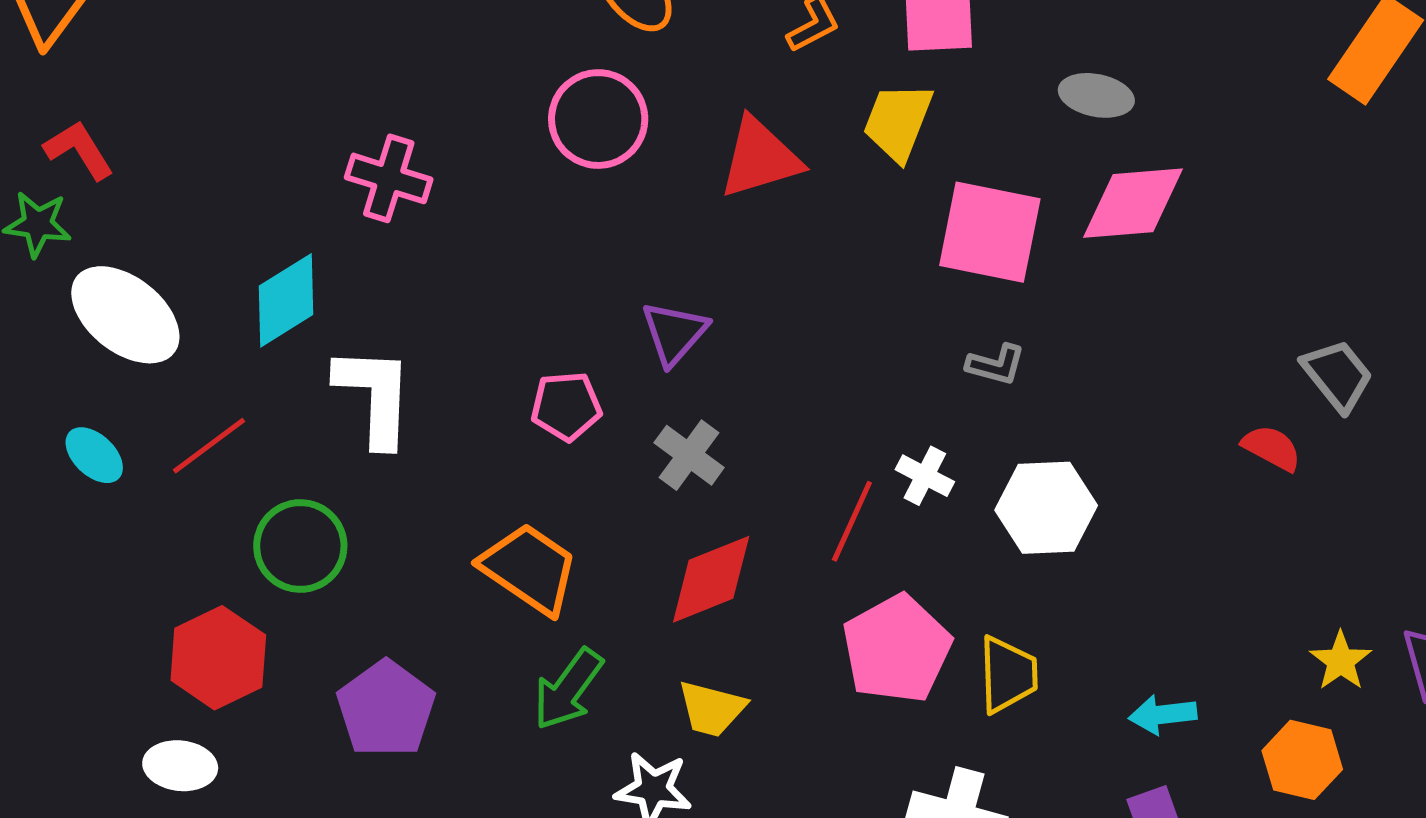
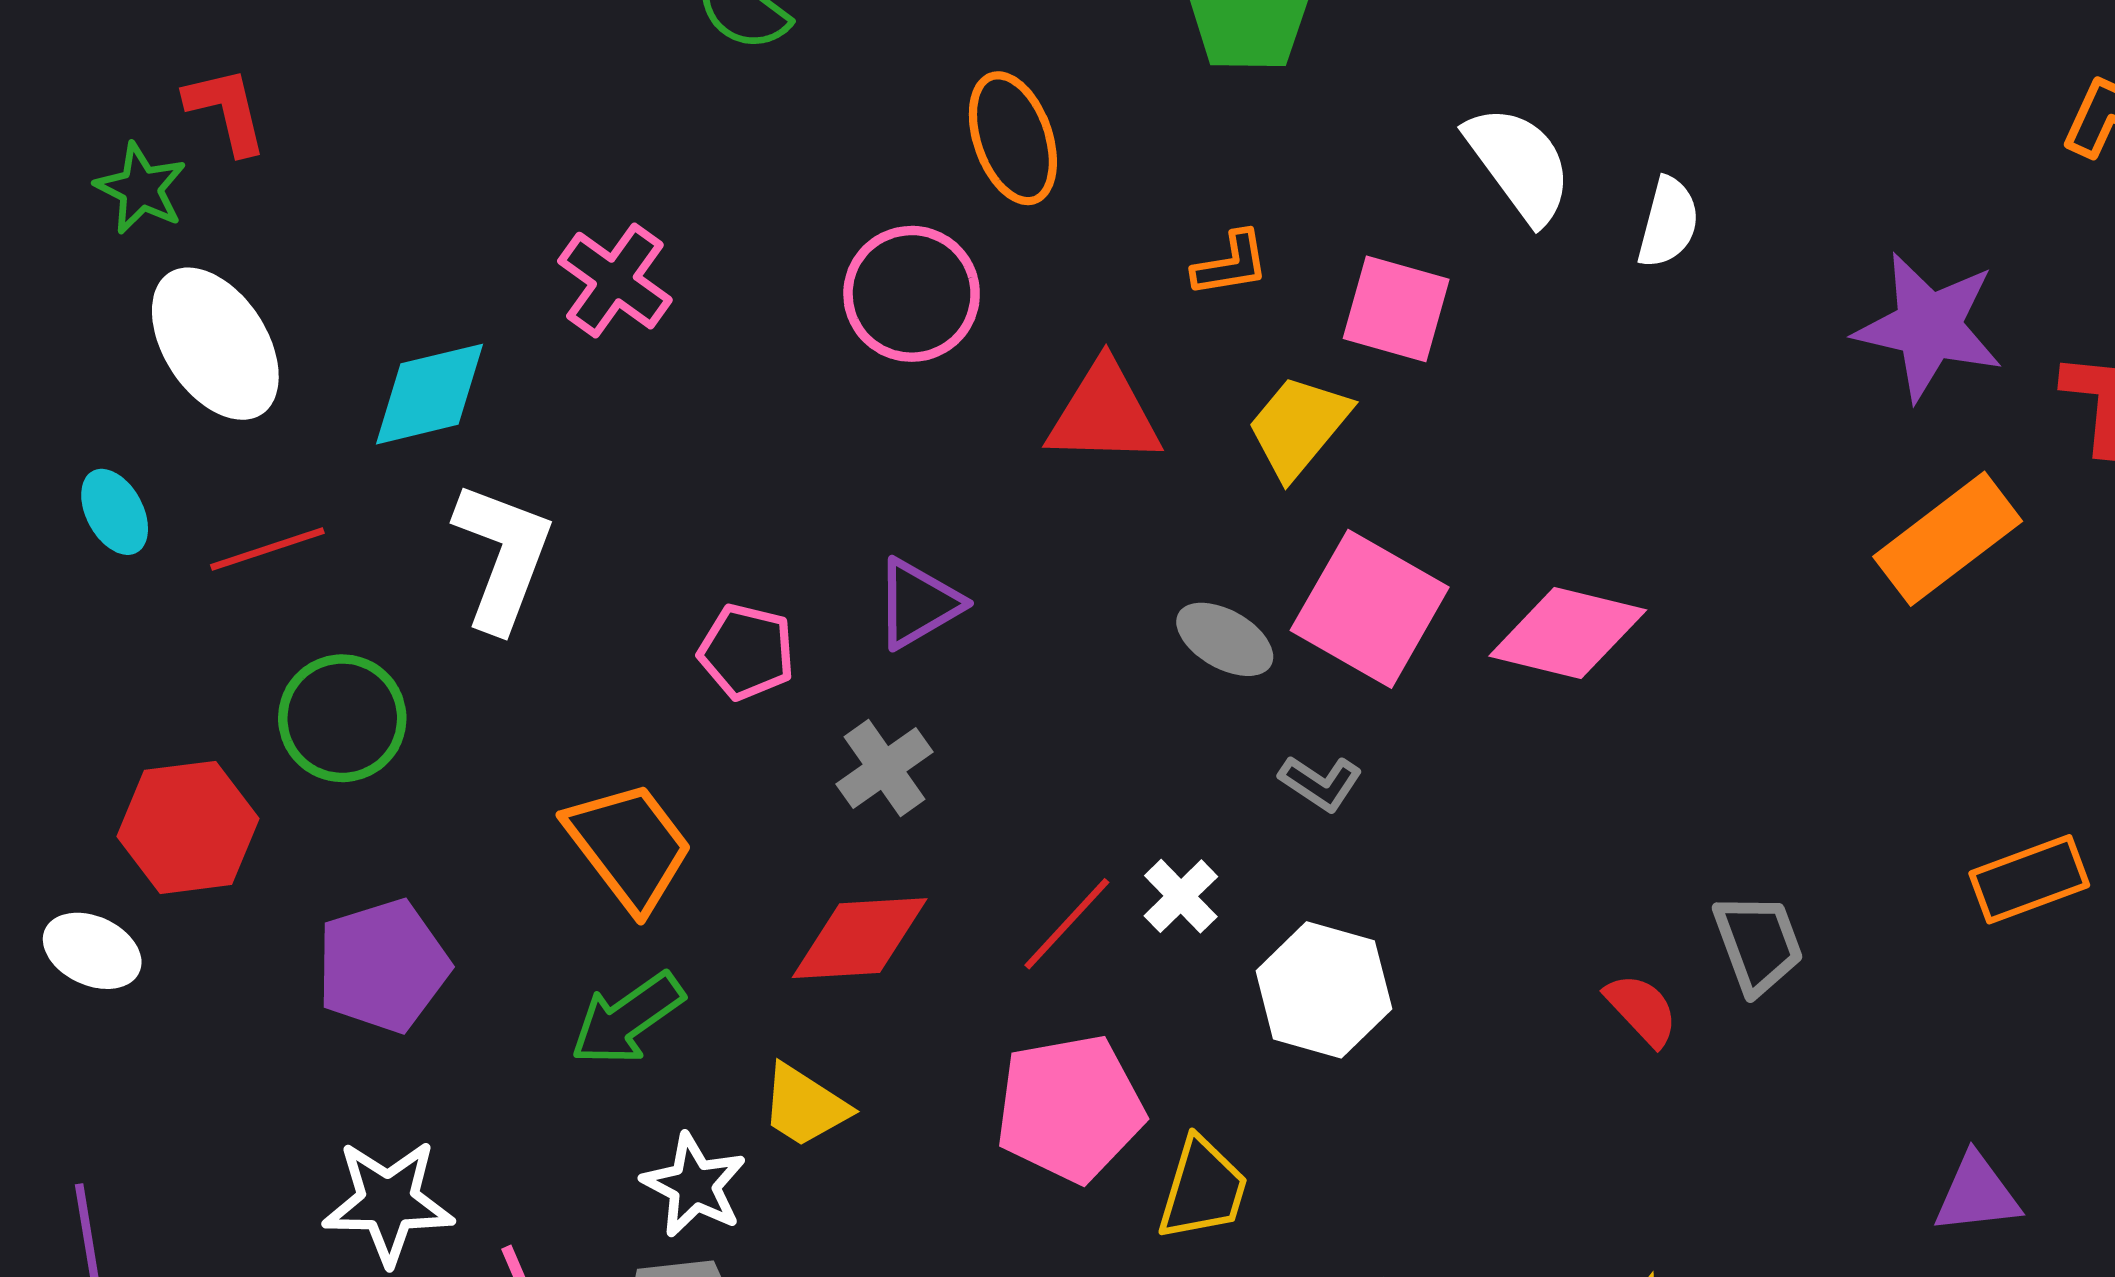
gray ellipse: (1096, 95) -> (1225, 639), moved

